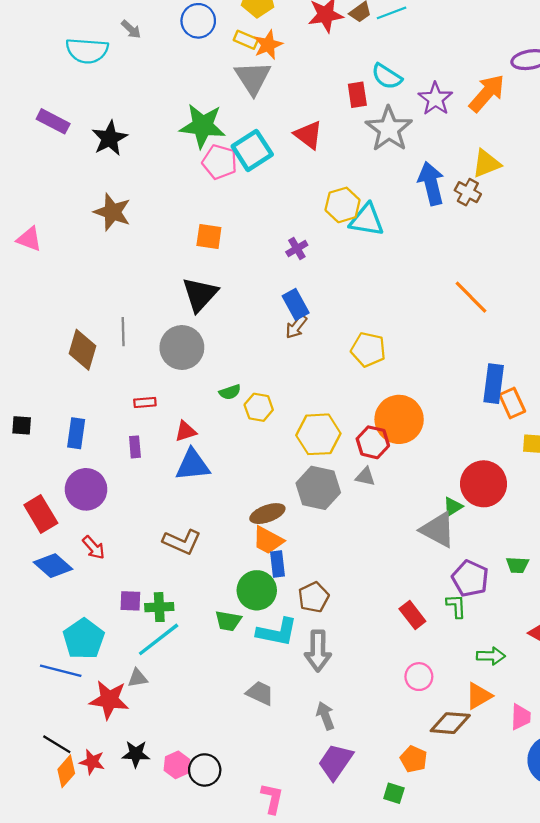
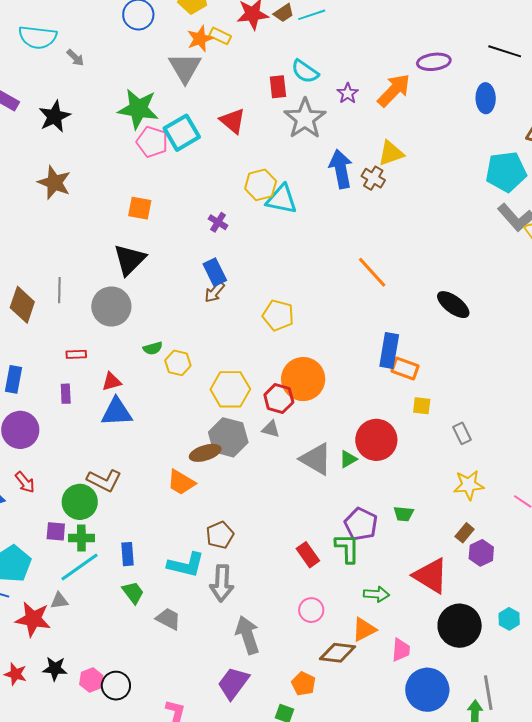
gray arrow: (131, 29) -> (75, 58), moved
yellow rectangle: (246, 40) -> (220, 36), moved
purple star: (435, 99) -> (348, 93), size x0.7
purple cross: (297, 249) -> (218, 222), turned -30
orange rectangle: (512, 403) -> (405, 369), turned -48
brown ellipse: (267, 514) -> (205, 453), moved
gray triangle: (438, 530) -> (316, 459), moved
blue rectangle: (277, 564) -> (127, 554), moved
green circle: (257, 590) -> (80, 502), moved
green L-shape: (456, 606) -> (347, 548), size x1.4
green trapezoid: (228, 621) -> (133, 592), moved, turned -140
gray arrow: (325, 716) -> (247, 635), moved, size x1.5

